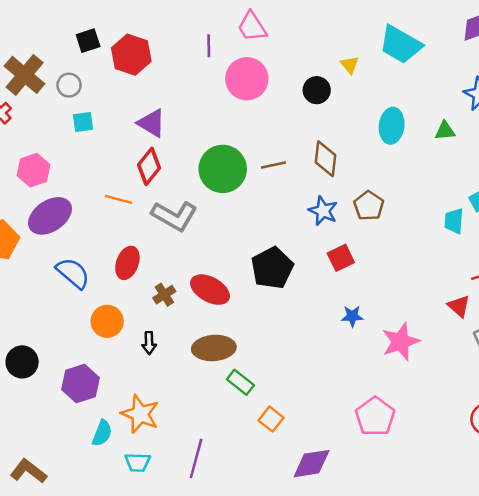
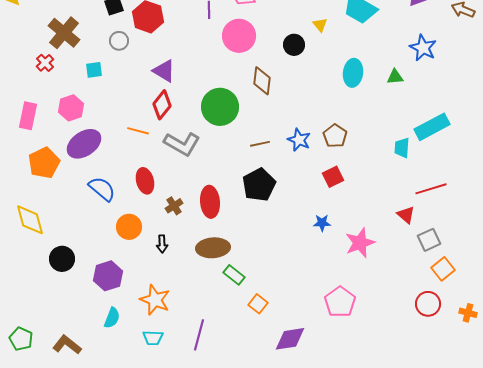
gray circle: (69, 85) -> (119, 41), moved
cyan square: (83, 122) -> (94, 70), moved
brown diamond: (326, 159) -> (262, 81), moved
brown line: (273, 165) -> (260, 144), moved
red square: (341, 258) -> (333, 177), moved
red ellipse: (127, 263) -> (145, 181), turned -35
red ellipse: (210, 290) -> (210, 202), turned 56
cyan semicircle: (102, 433) -> (112, 318), moved

